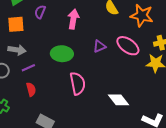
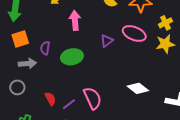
purple semicircle: (40, 12) -> (45, 48), moved
purple line: (28, 68) -> (69, 104), moved
pink semicircle: (78, 83) -> (92, 98), moved

